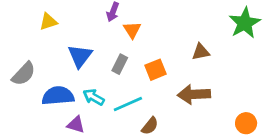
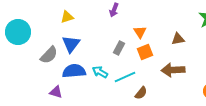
orange triangle: (132, 30) -> (140, 32), moved
blue triangle: (80, 56) -> (71, 44), moved
purple triangle: (76, 125) -> (56, 92), moved

